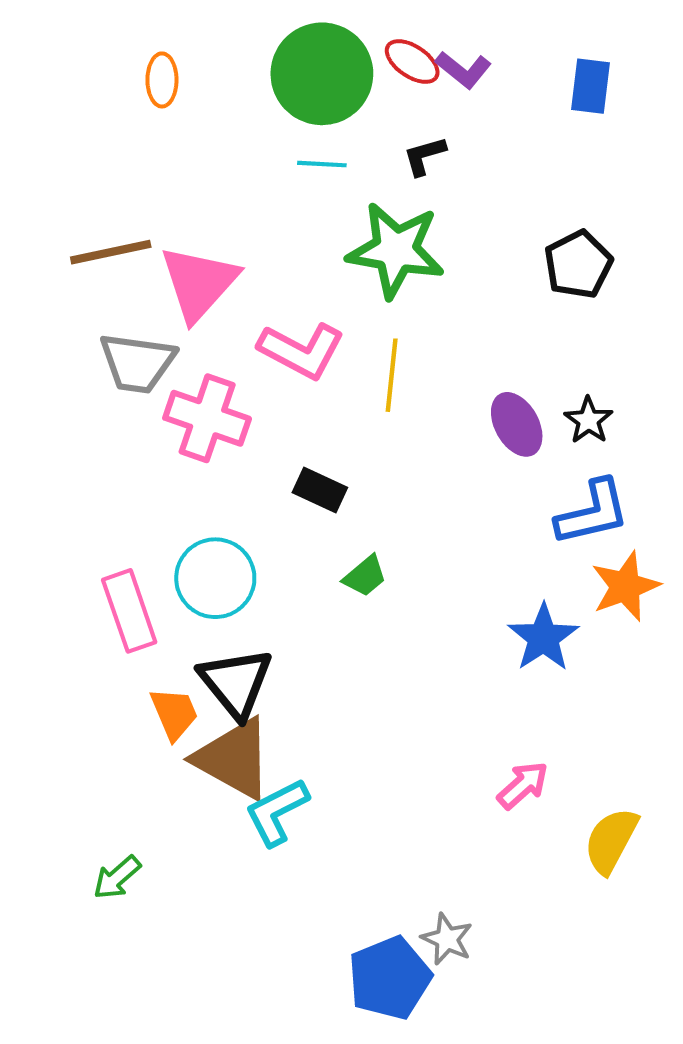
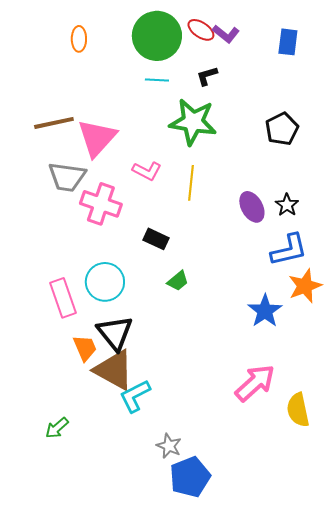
pink L-shape: (301, 351) -> (147, 171), size x0.7
pink arrow: (523, 785) -> (255, 383), size x1.6
yellow semicircle: (611, 841) -> (298, 410), turned -40
gray star: (447, 939) -> (169, 446), moved

